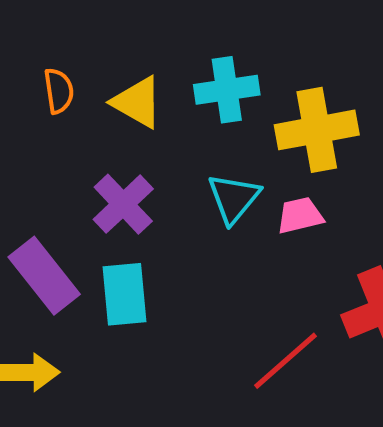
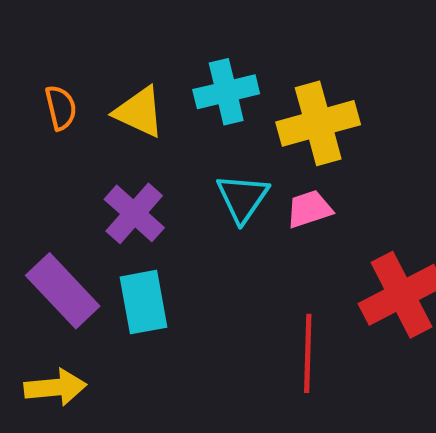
red line: (286, 361) -> (308, 353), turned -42

